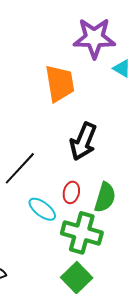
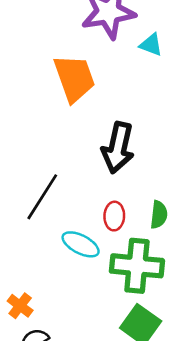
green semicircle: (105, 197) -> (159, 215), size x0.7

